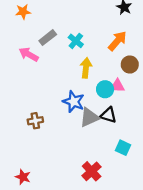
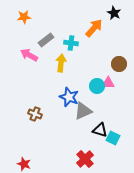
cyan cross: (76, 41) -> (71, 43), turned -32
orange arrow: (117, 41) -> (94, 28), moved
yellow arrow: (86, 68) -> (61, 63), moved
black triangle: (108, 115) -> (100, 130), moved
brown cross: (35, 121) -> (35, 114), turned 32

